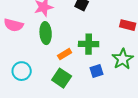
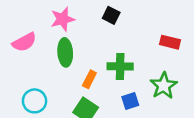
pink semicircle: (14, 25) -> (24, 42), turned -42
orange rectangle: (65, 54) -> (89, 79), turned -32

